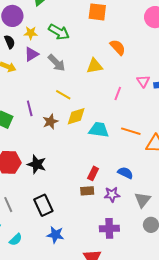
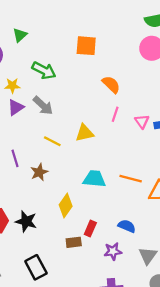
yellow star: (31, 33) -> (12, 86), moved
purple triangle: (31, 54) -> (16, 107), moved
yellow triangle: (95, 66) -> (85, 133), moved
pink line: (118, 94) -> (115, 114), moved
yellow diamond: (76, 116) -> (66, 206), moved, turned -35
brown rectangle: (87, 191) -> (74, 242), moved

